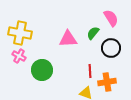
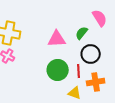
black circle: (111, 48) -> (91, 54), moved
green circle: (42, 70) -> (58, 70), moved

